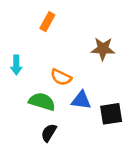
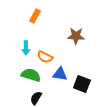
cyan arrow: (16, 65) -> (26, 48), moved
black square: (111, 114) -> (82, 84), turned 30

